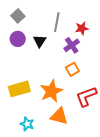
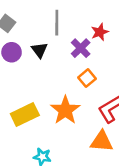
red star: (82, 28) -> (100, 32), moved
orange triangle: (59, 116) -> (102, 141), moved

